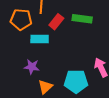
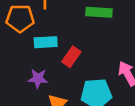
red rectangle: (56, 22) -> (71, 57), moved

